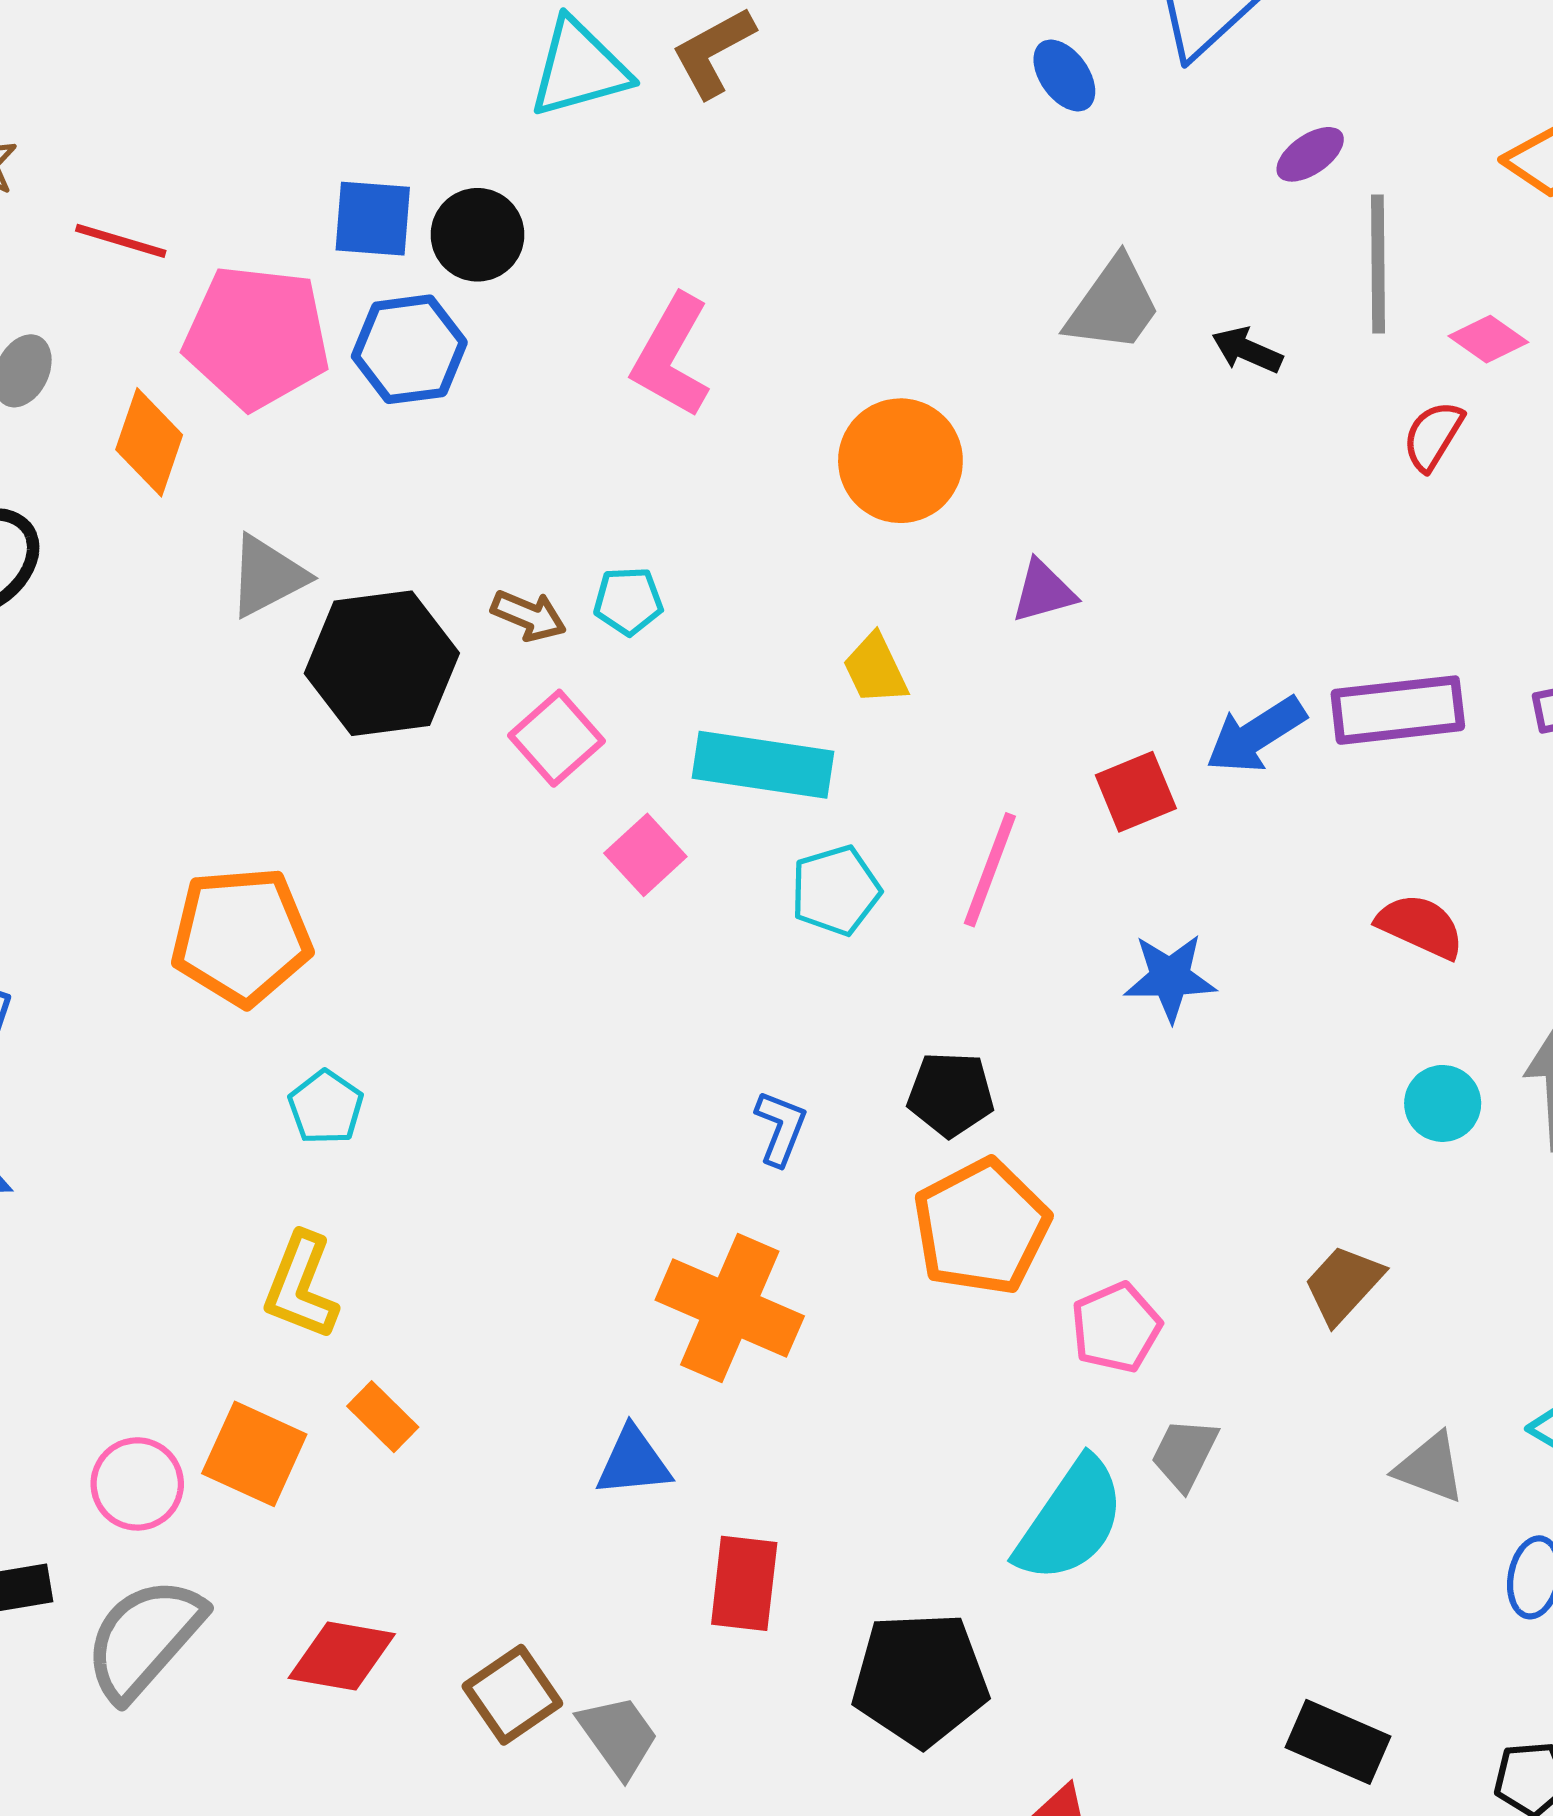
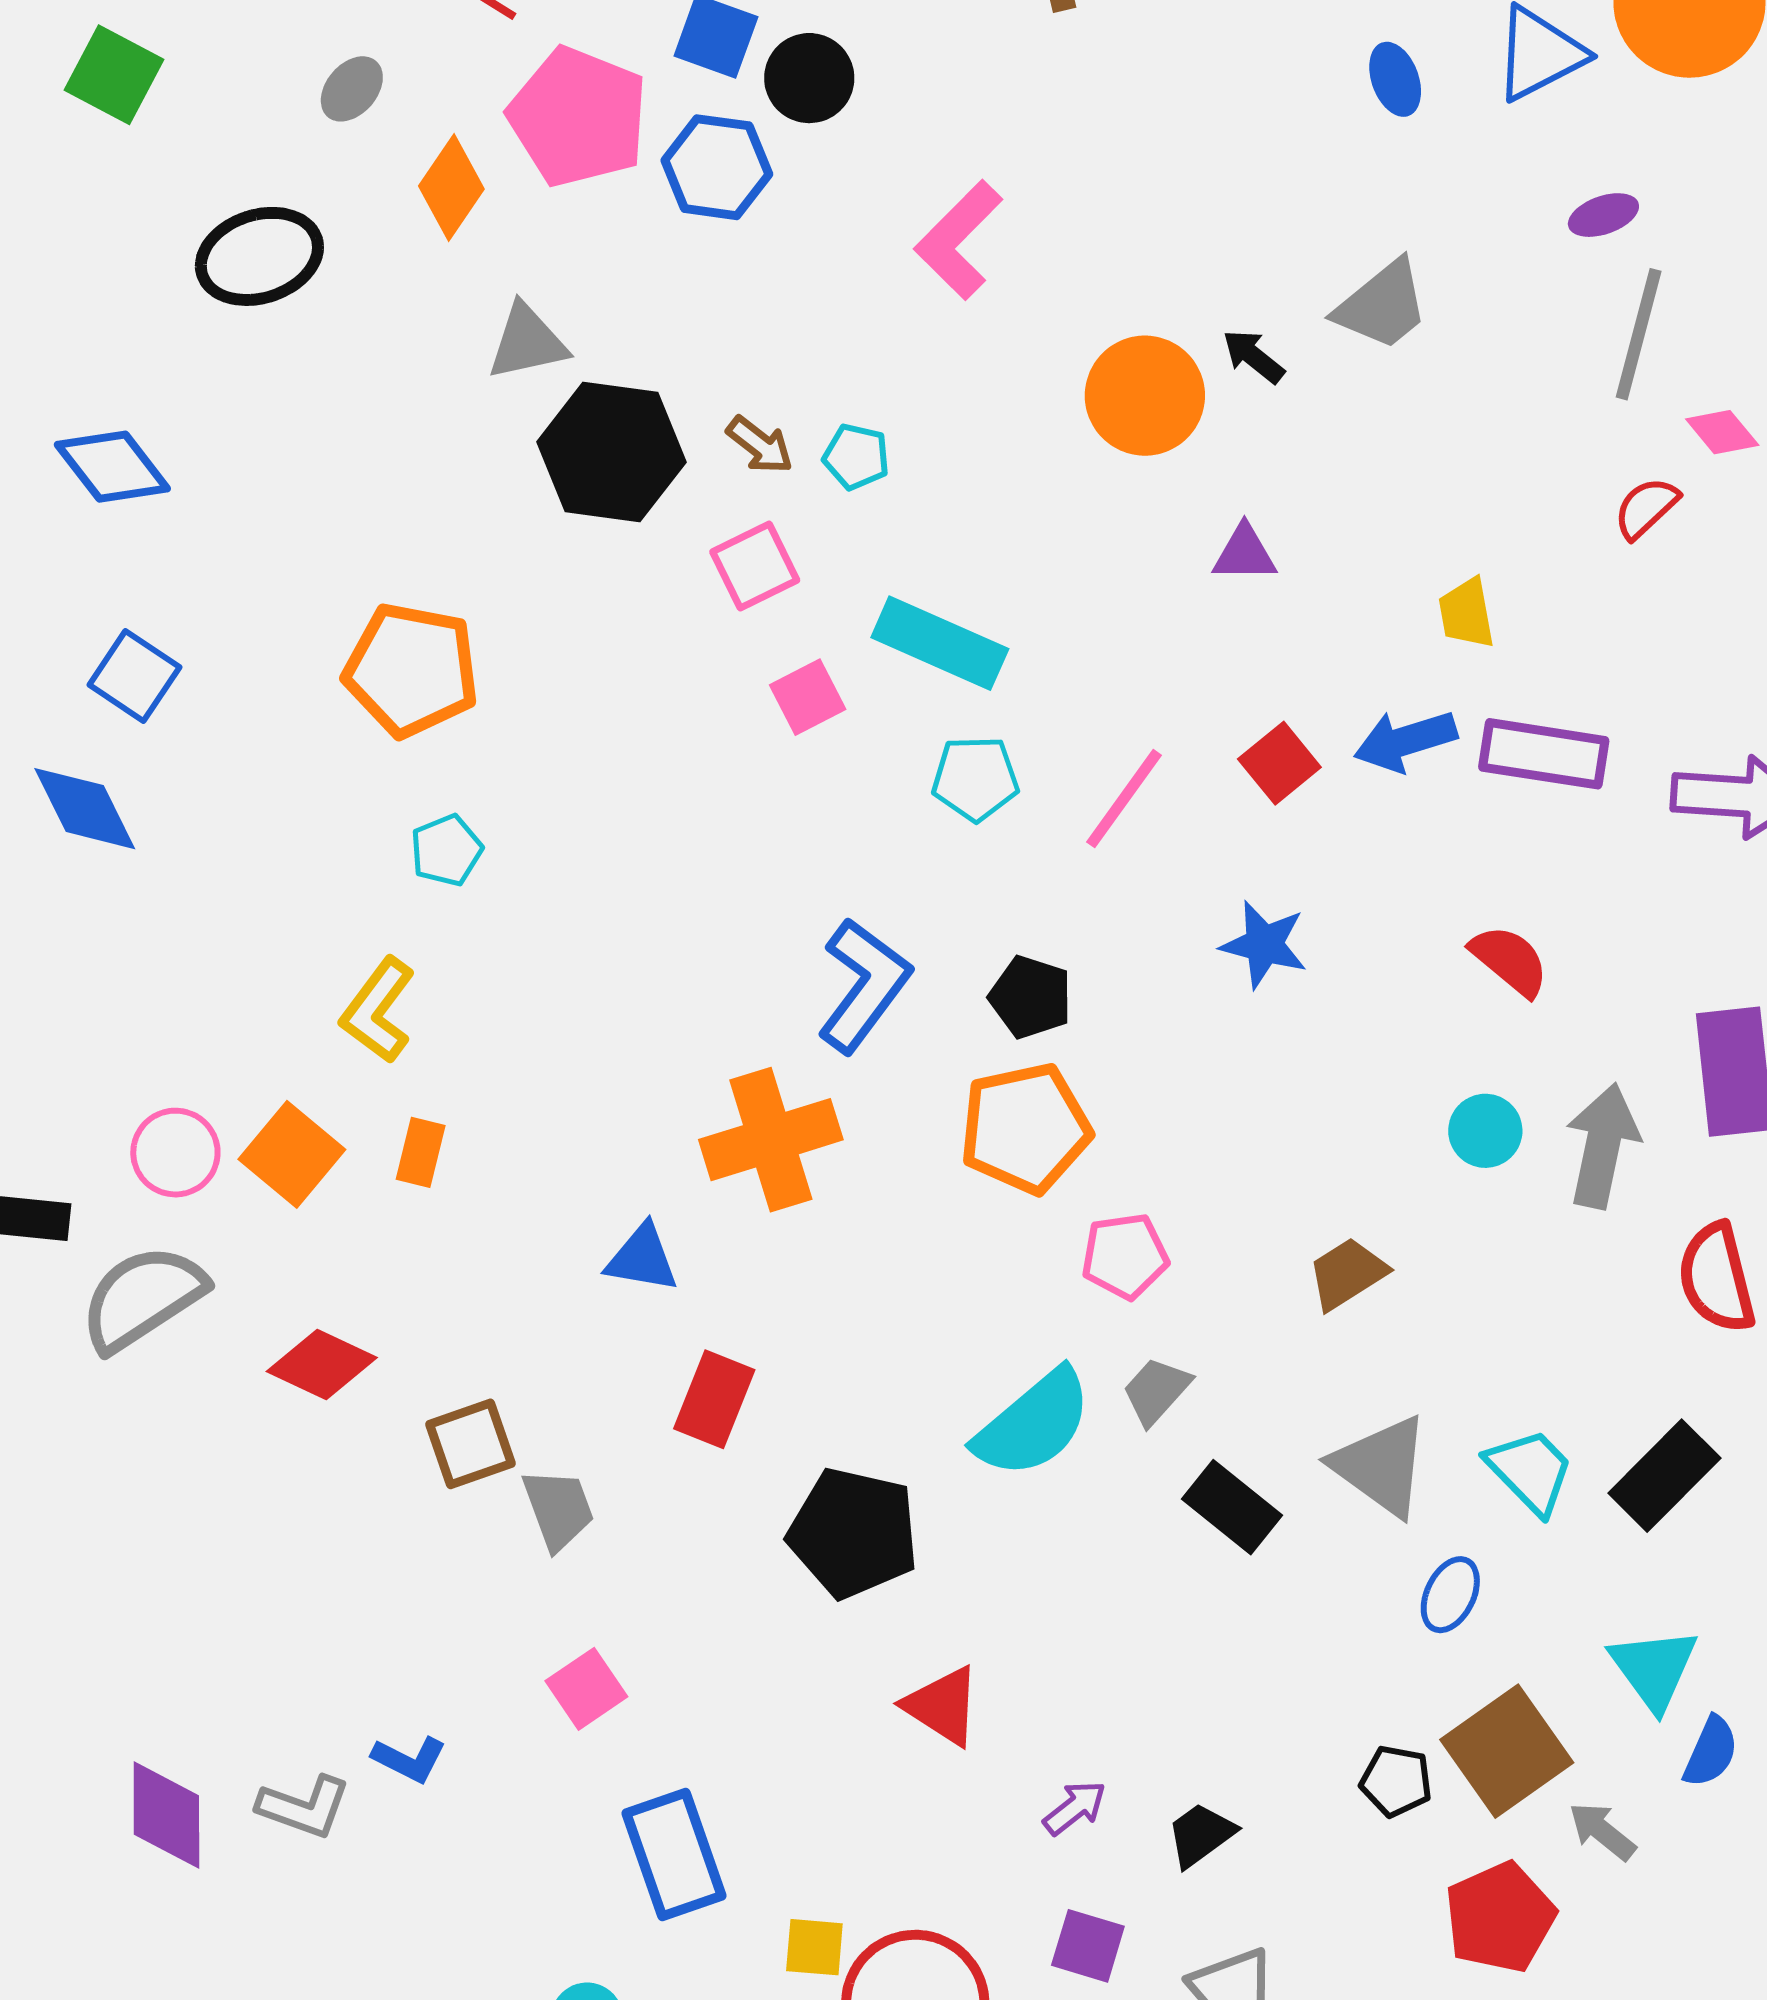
black arrow: (1247, 350) -> (1253, 356), moved
yellow trapezoid: (875, 669) -> (1467, 613), moved
red square: (1136, 792) -> (1279, 763), turned -32
blue L-shape: (781, 1128) -> (864, 985), size x1.8
orange cross: (730, 1308) -> (771, 1140), turned 34
orange rectangle: (383, 1417) -> (421, 1152), turned 44
gray triangle: (1430, 1468) -> (1381, 1466), size x1.5
black rectangle: (1338, 1742) -> (1232, 1507), moved

